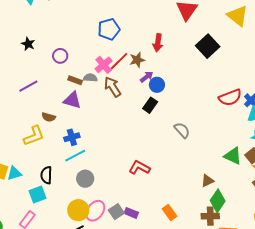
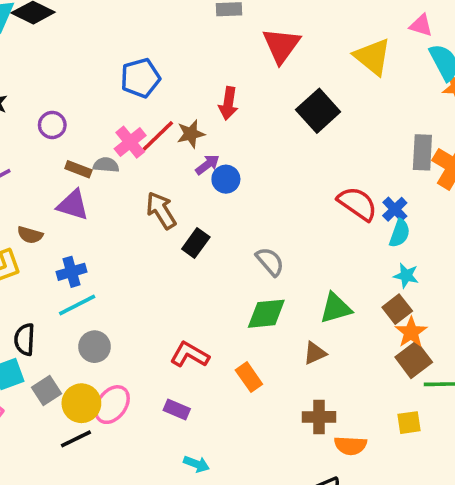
brown arrow: (113, 87) -> (161, 210), moved
red semicircle: (230, 97) -> (357, 204), turned -125
black rectangle: (150, 105) -> (196, 243), moved
green triangle: (233, 156) -> (336, 308), moved, turned -42
red L-shape: (139, 168) -> (190, 355), moved
green diamond: (218, 201) -> (266, 314), moved, turned 50
gray square: (116, 212) -> (47, 391), moved
orange rectangle: (169, 212) -> (249, 377), moved

